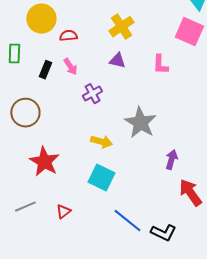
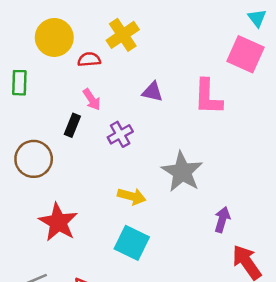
yellow cross: (121, 27) -> (123, 35), moved
pink L-shape: (160, 65) -> (208, 97), size x1.4
black rectangle: (45, 70) -> (72, 125), moved

